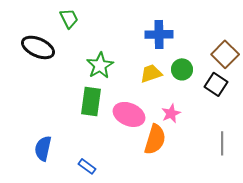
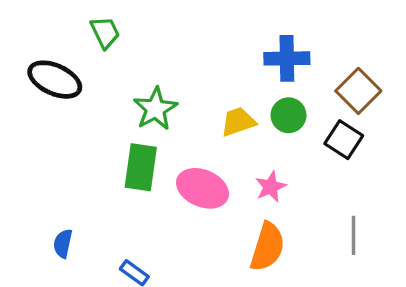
blue cross: (159, 34) -> (287, 58), moved
orange semicircle: (155, 139) -> (267, 247), moved
blue semicircle: (43, 148) -> (63, 244), size x0.7

